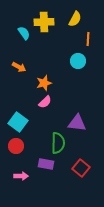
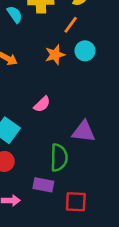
orange line: (88, 39) -> (71, 25), moved, turned 32
orange star: (44, 83) -> (55, 55), moved
red square: (81, 168) -> (76, 202), moved, turned -36

